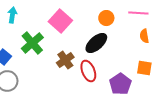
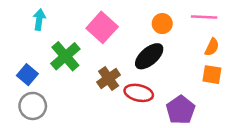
orange semicircle: (144, 36) -> (212, 47), turned -144
orange square: (144, 68) -> (212, 75), moved
red ellipse: (88, 71) -> (139, 93), turned -55

